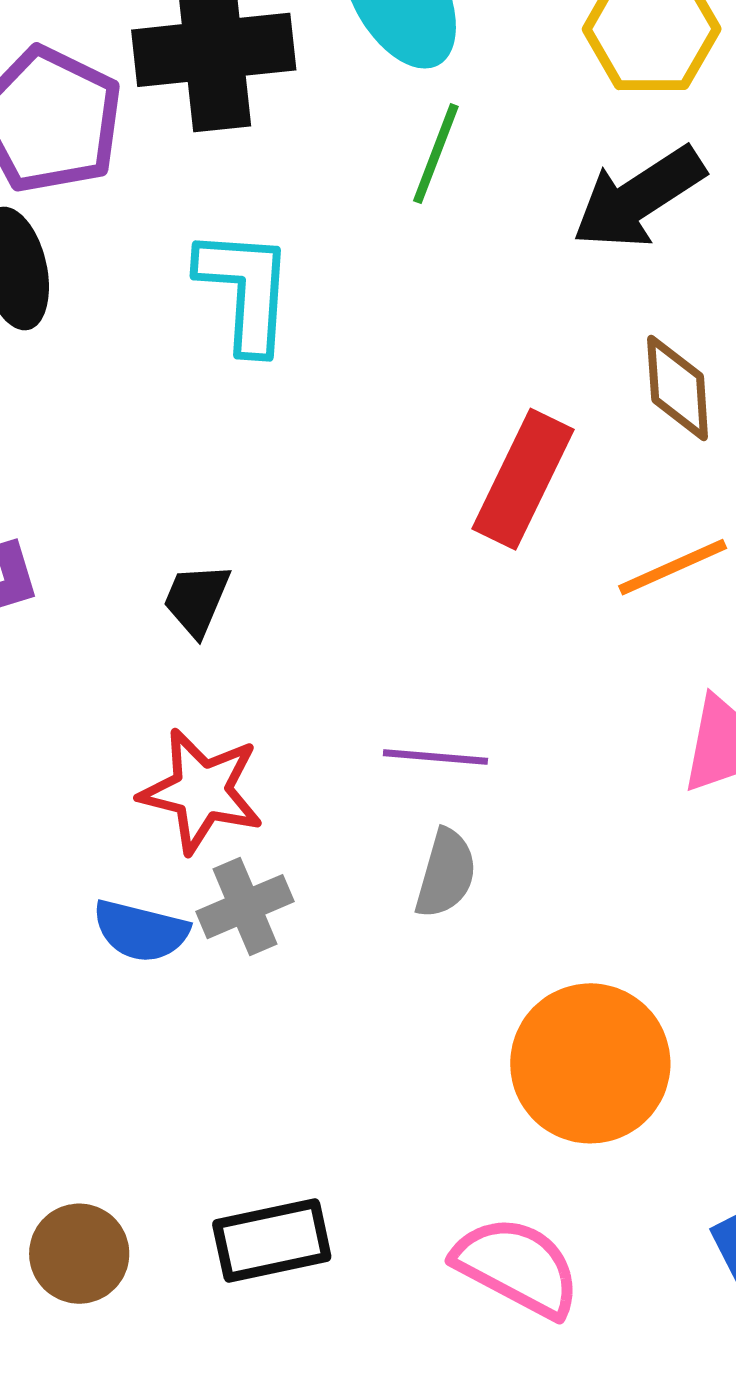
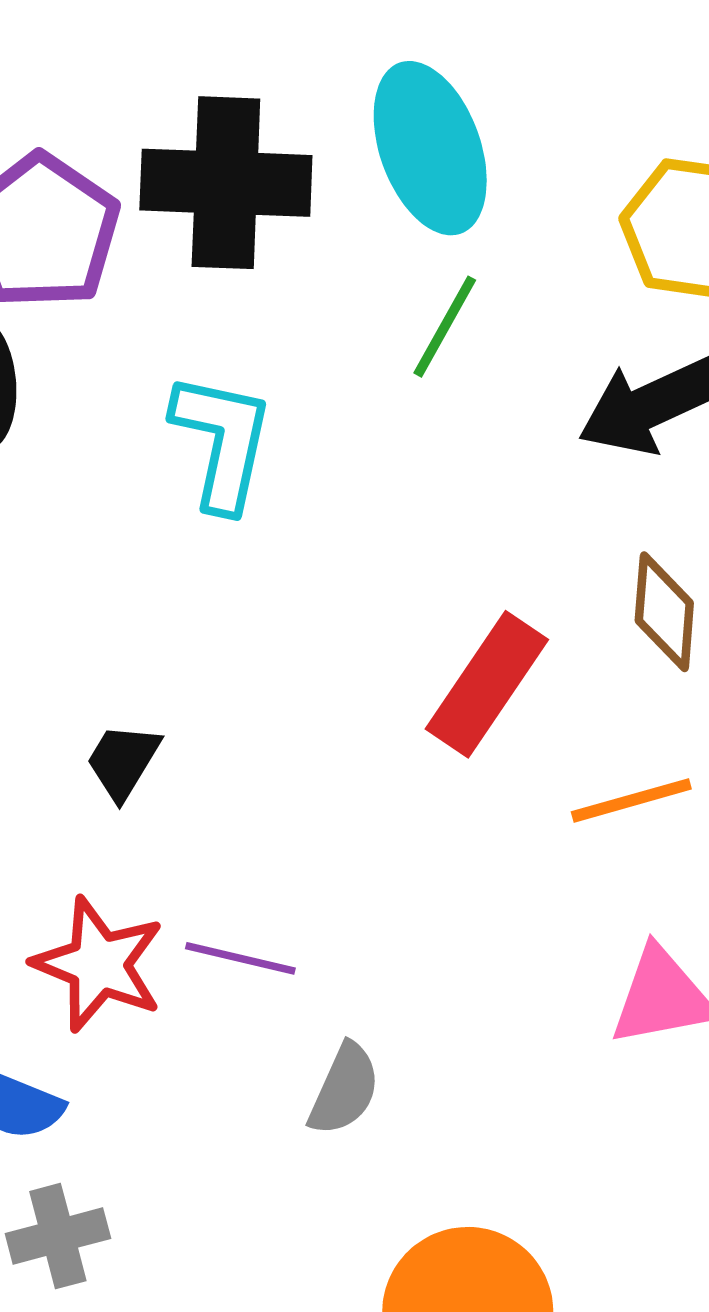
purple line: (435, 757) -> (240, 958), moved
gray cross: (245, 907) -> (58, 1236), moved

